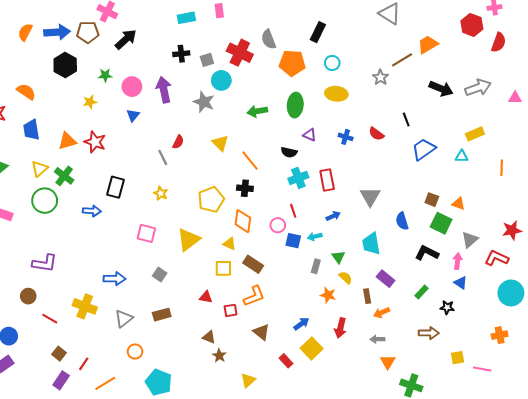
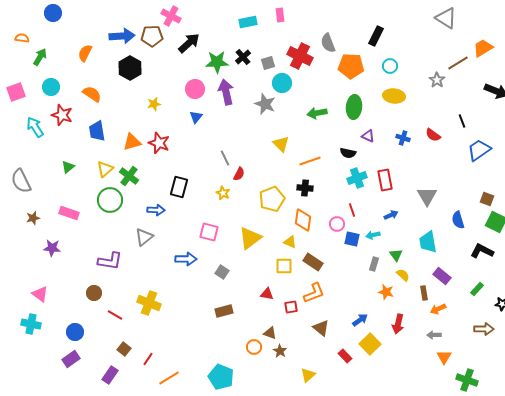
orange semicircle: (25, 32) -> (85, 53), moved
black cross: (181, 54) -> (243, 57), turned -35
green star: (105, 75) -> (217, 62), moved, size x1.6
red semicircle: (178, 142) -> (239, 174), moved
orange line: (250, 161) -> (310, 161), turned -70
blue arrow: (114, 279) -> (186, 259), moved
gray triangle: (124, 319) -> (144, 237), moved
orange circle: (135, 352) -> (254, 347), moved
purple rectangle: (61, 380) -> (110, 375), moved

